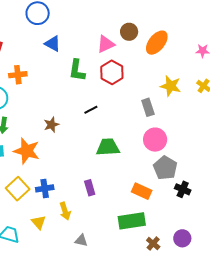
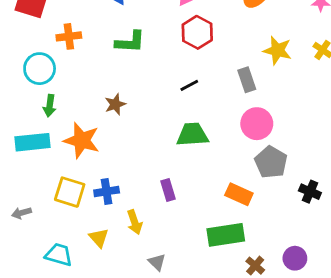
green L-shape: (77, 70) -> (130, 42), moved, turned -95
black line: (91, 110) -> (189, 85), moved
yellow square: (18, 189) -> (70, 192), turned -30
black cross: (183, 189) -> (310, 192), moved
gray triangle: (81, 240) -> (157, 262), turned 32

